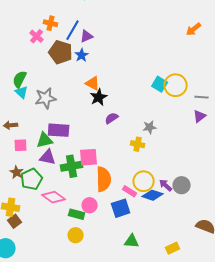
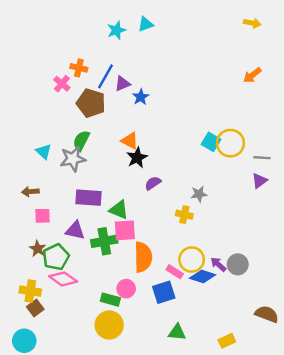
blue star: (82, 55) -> (141, 97), moved
green semicircle: (20, 79) -> (81, 141), moved
green triangle: (45, 140) -> (119, 210), moved, turned 36
pink diamond: (54, 197) -> (63, 279), moved
yellow circle: (76, 235) -> (109, 325), size x1.5

